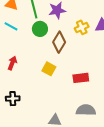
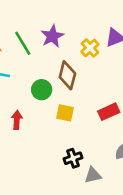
green circle: (40, 29) -> (42, 90), moved
black cross: (13, 99) -> (73, 158), moved

